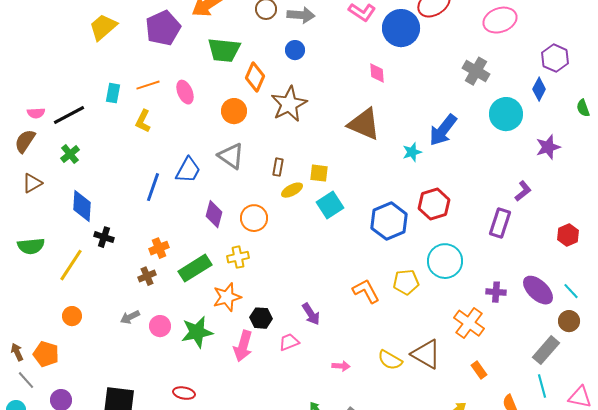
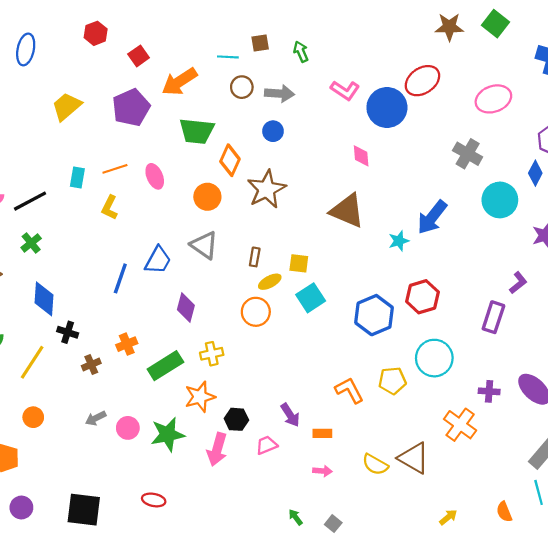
orange circle: (254, 218) -> (256, 312), moved
brown cross: (147, 276) -> (91, 364), moved
orange rectangle: (479, 370) -> (322, 433), moved, turned -54

